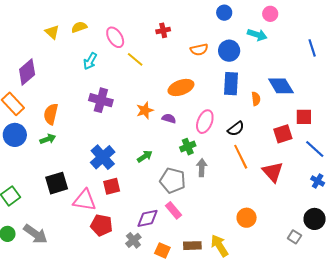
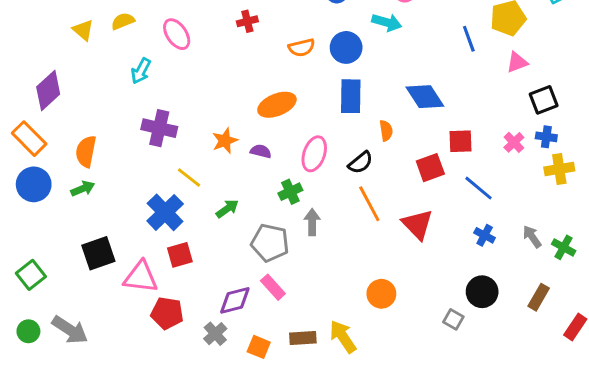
yellow line: (135, 59) -> (189, 177), moved
orange semicircle: (256, 99) -> (386, 131), moved

